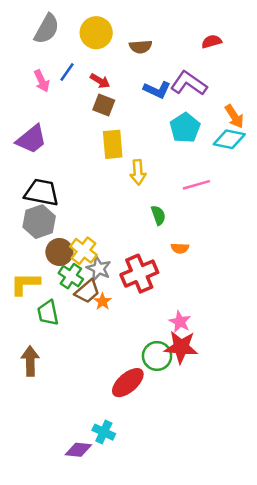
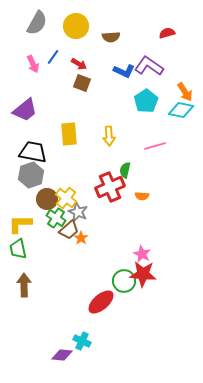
yellow rectangle: (113, 144) -> (69, 134), moved
green semicircle: (158, 215) -> (125, 170), turned -147
red cross: (139, 274) -> (110, 187), moved
green trapezoid: (48, 313) -> (18, 249), moved

